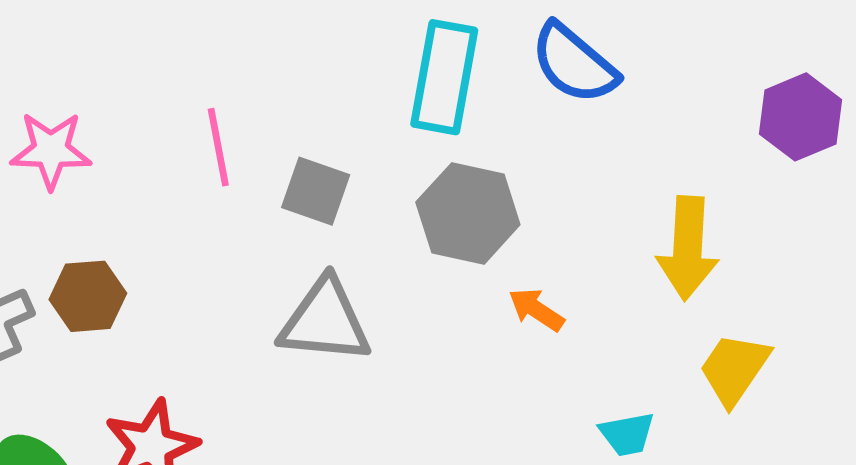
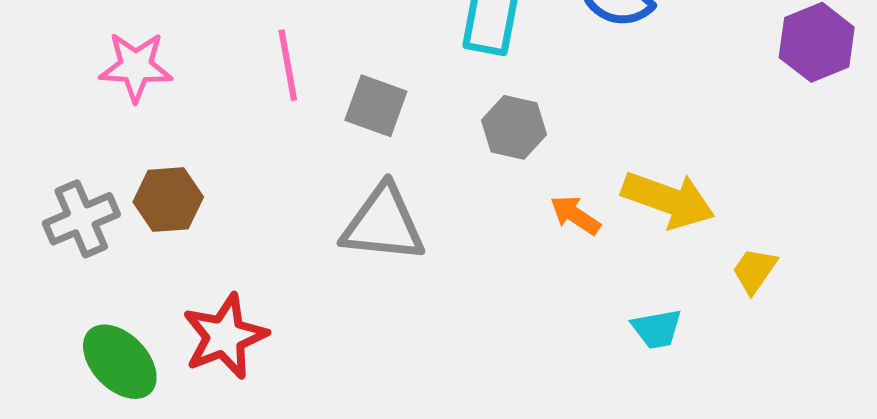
gray hexagon: (468, 213) -> (514, 127), size x0.7
yellow arrow: (688, 248) -> (668, 200), moved, turned -74
yellow trapezoid: (734, 369) -> (754, 270), size x0.7

